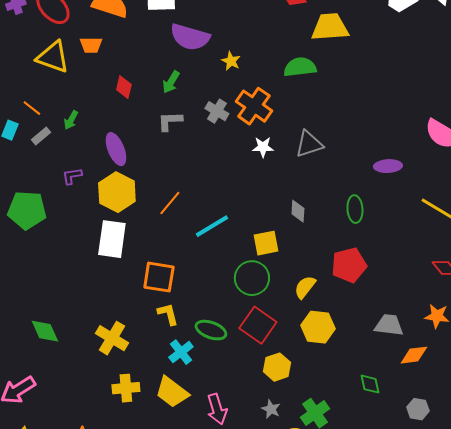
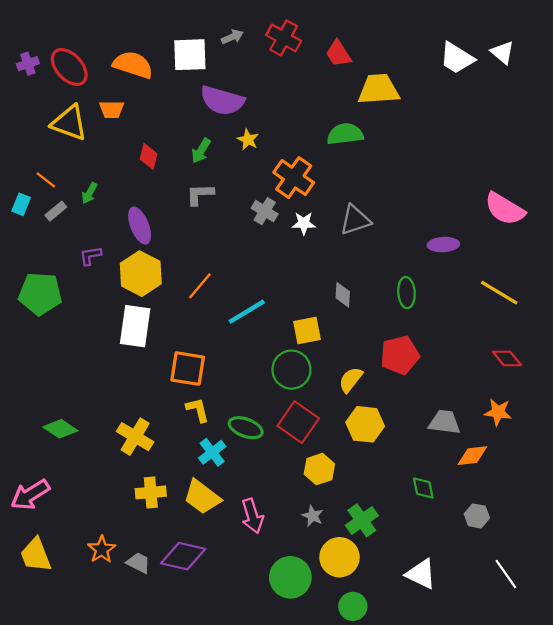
yellow star: (231, 61) -> (248, 140), moved
gray cross: (217, 111) -> (265, 211), moved
green diamond: (45, 331) -> (60, 429), turned -32

